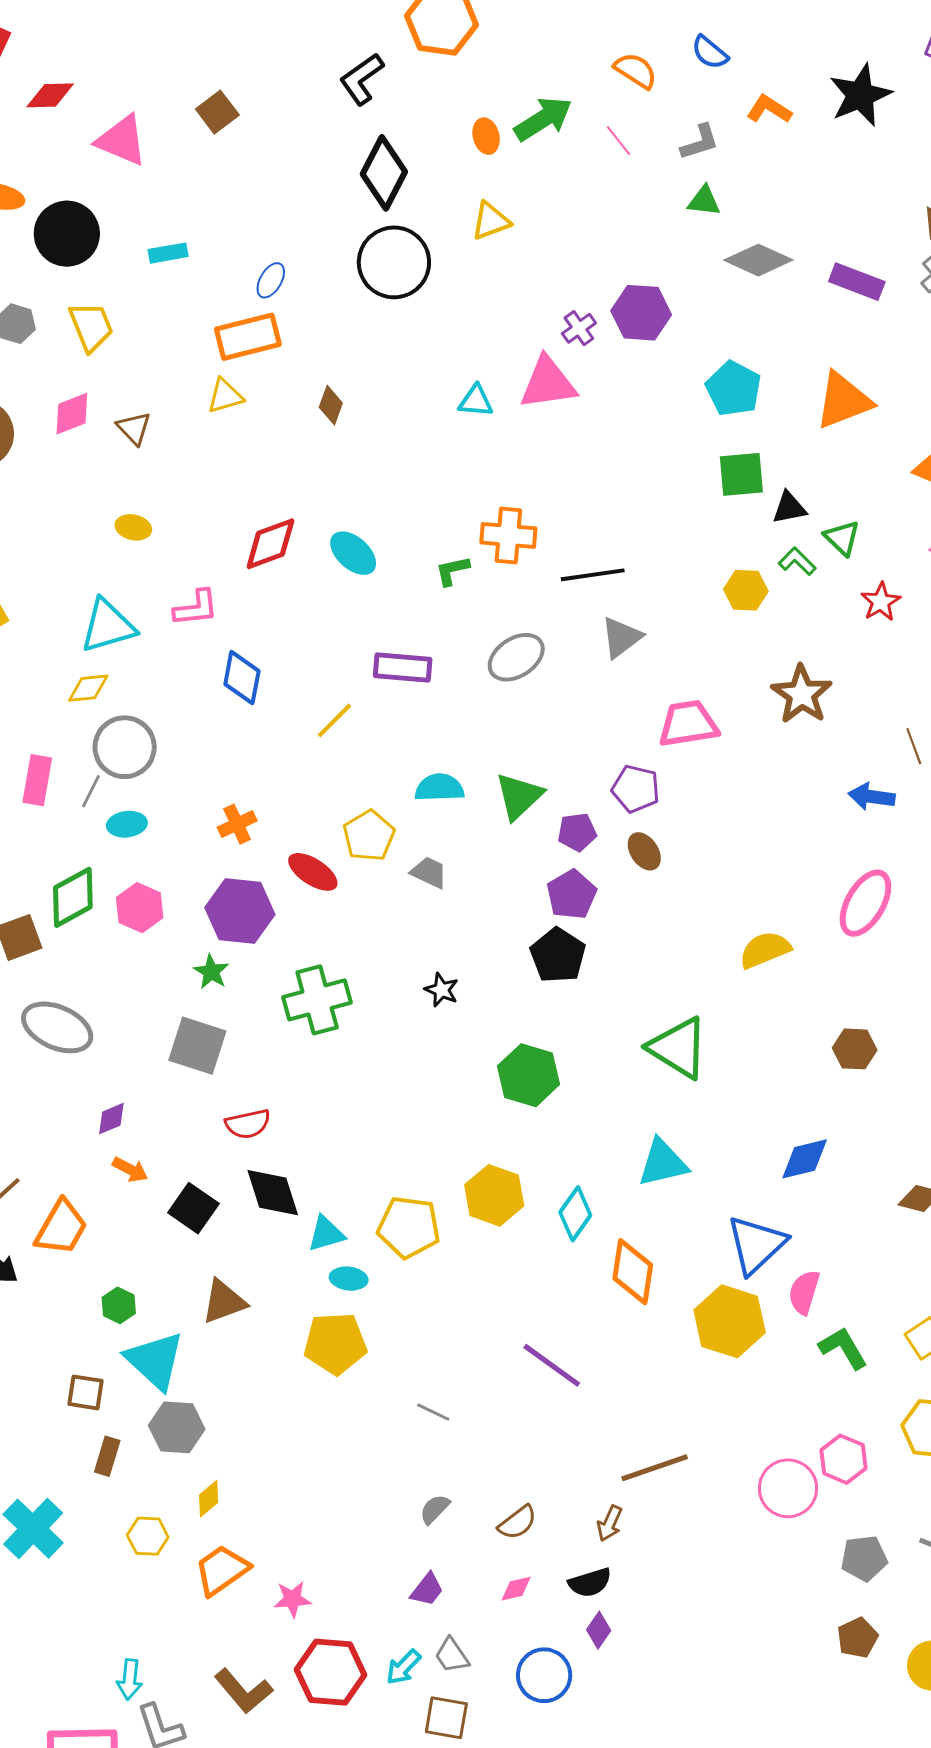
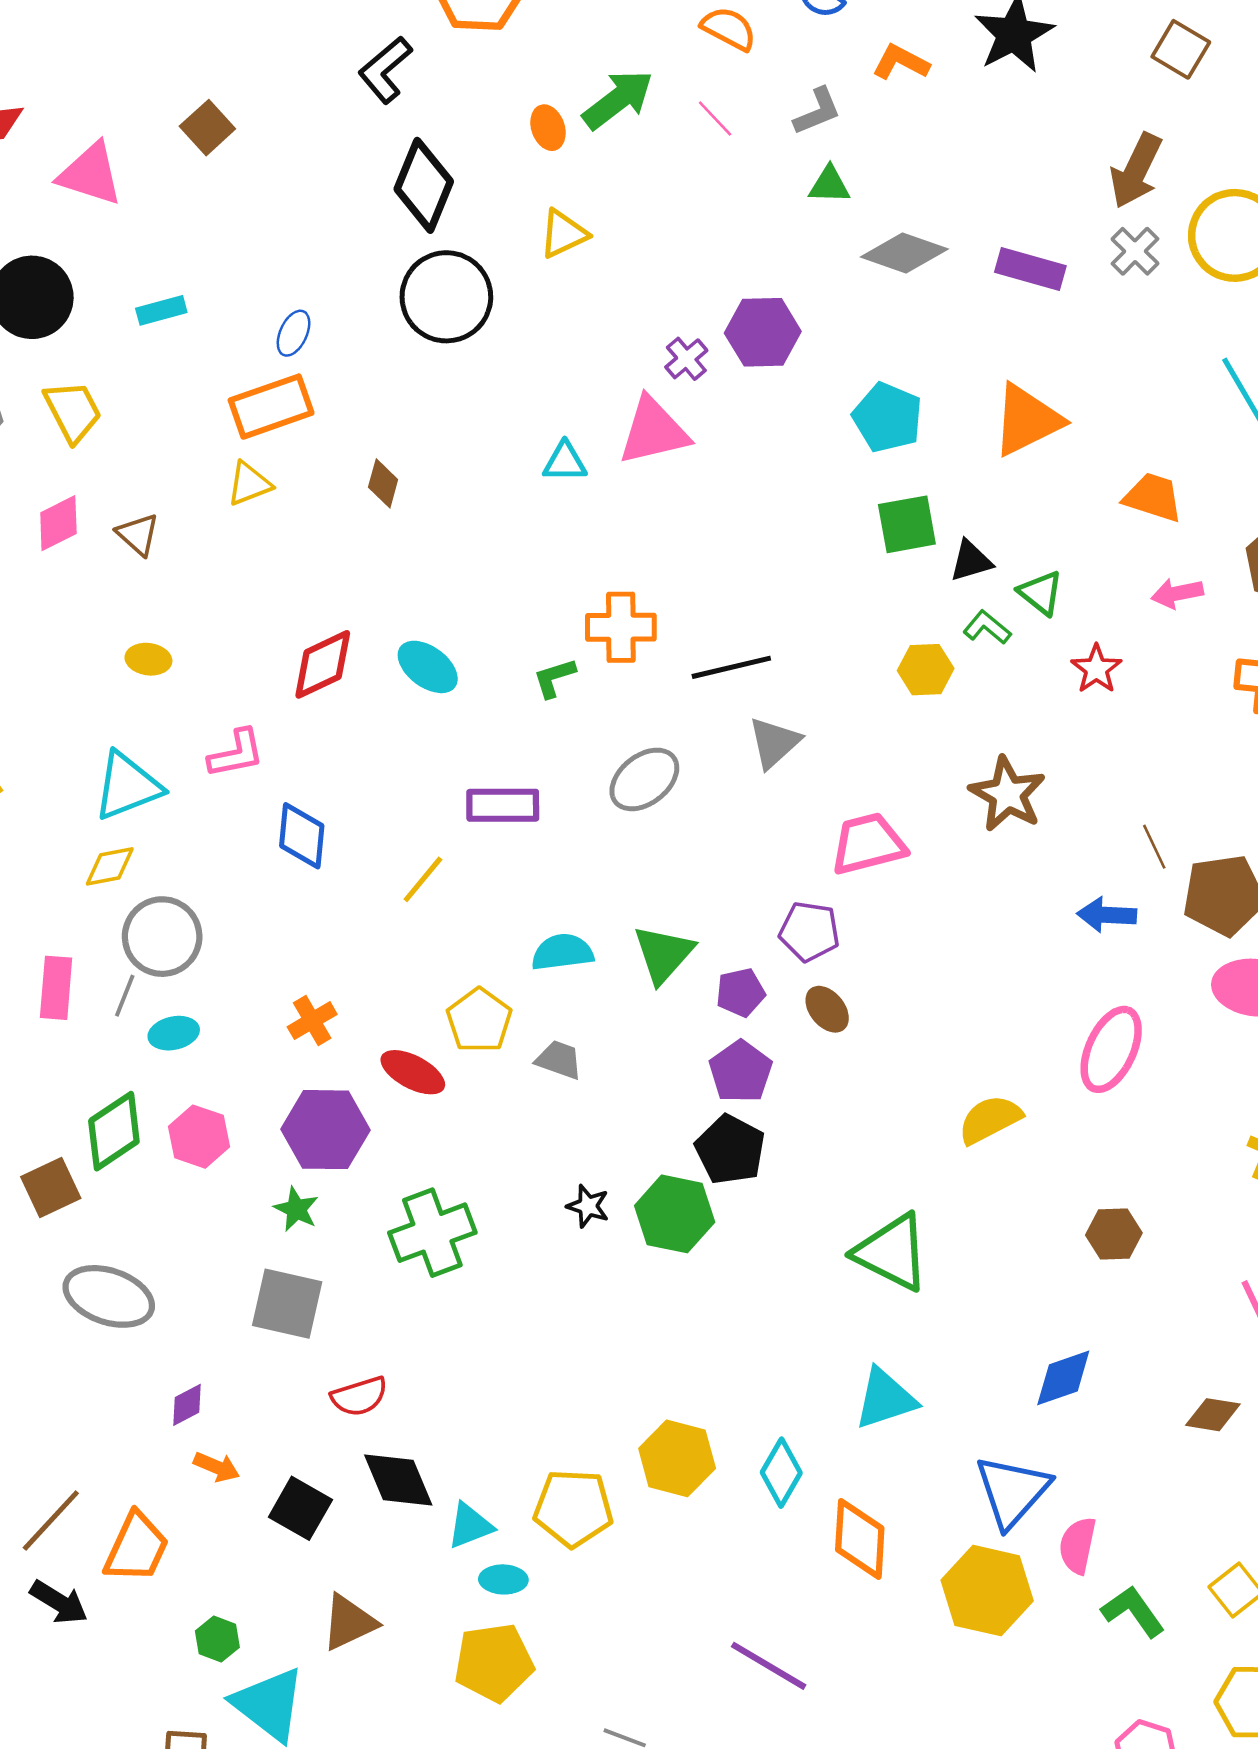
green hexagon: (529, 1075) -> (675, 1214), moved

